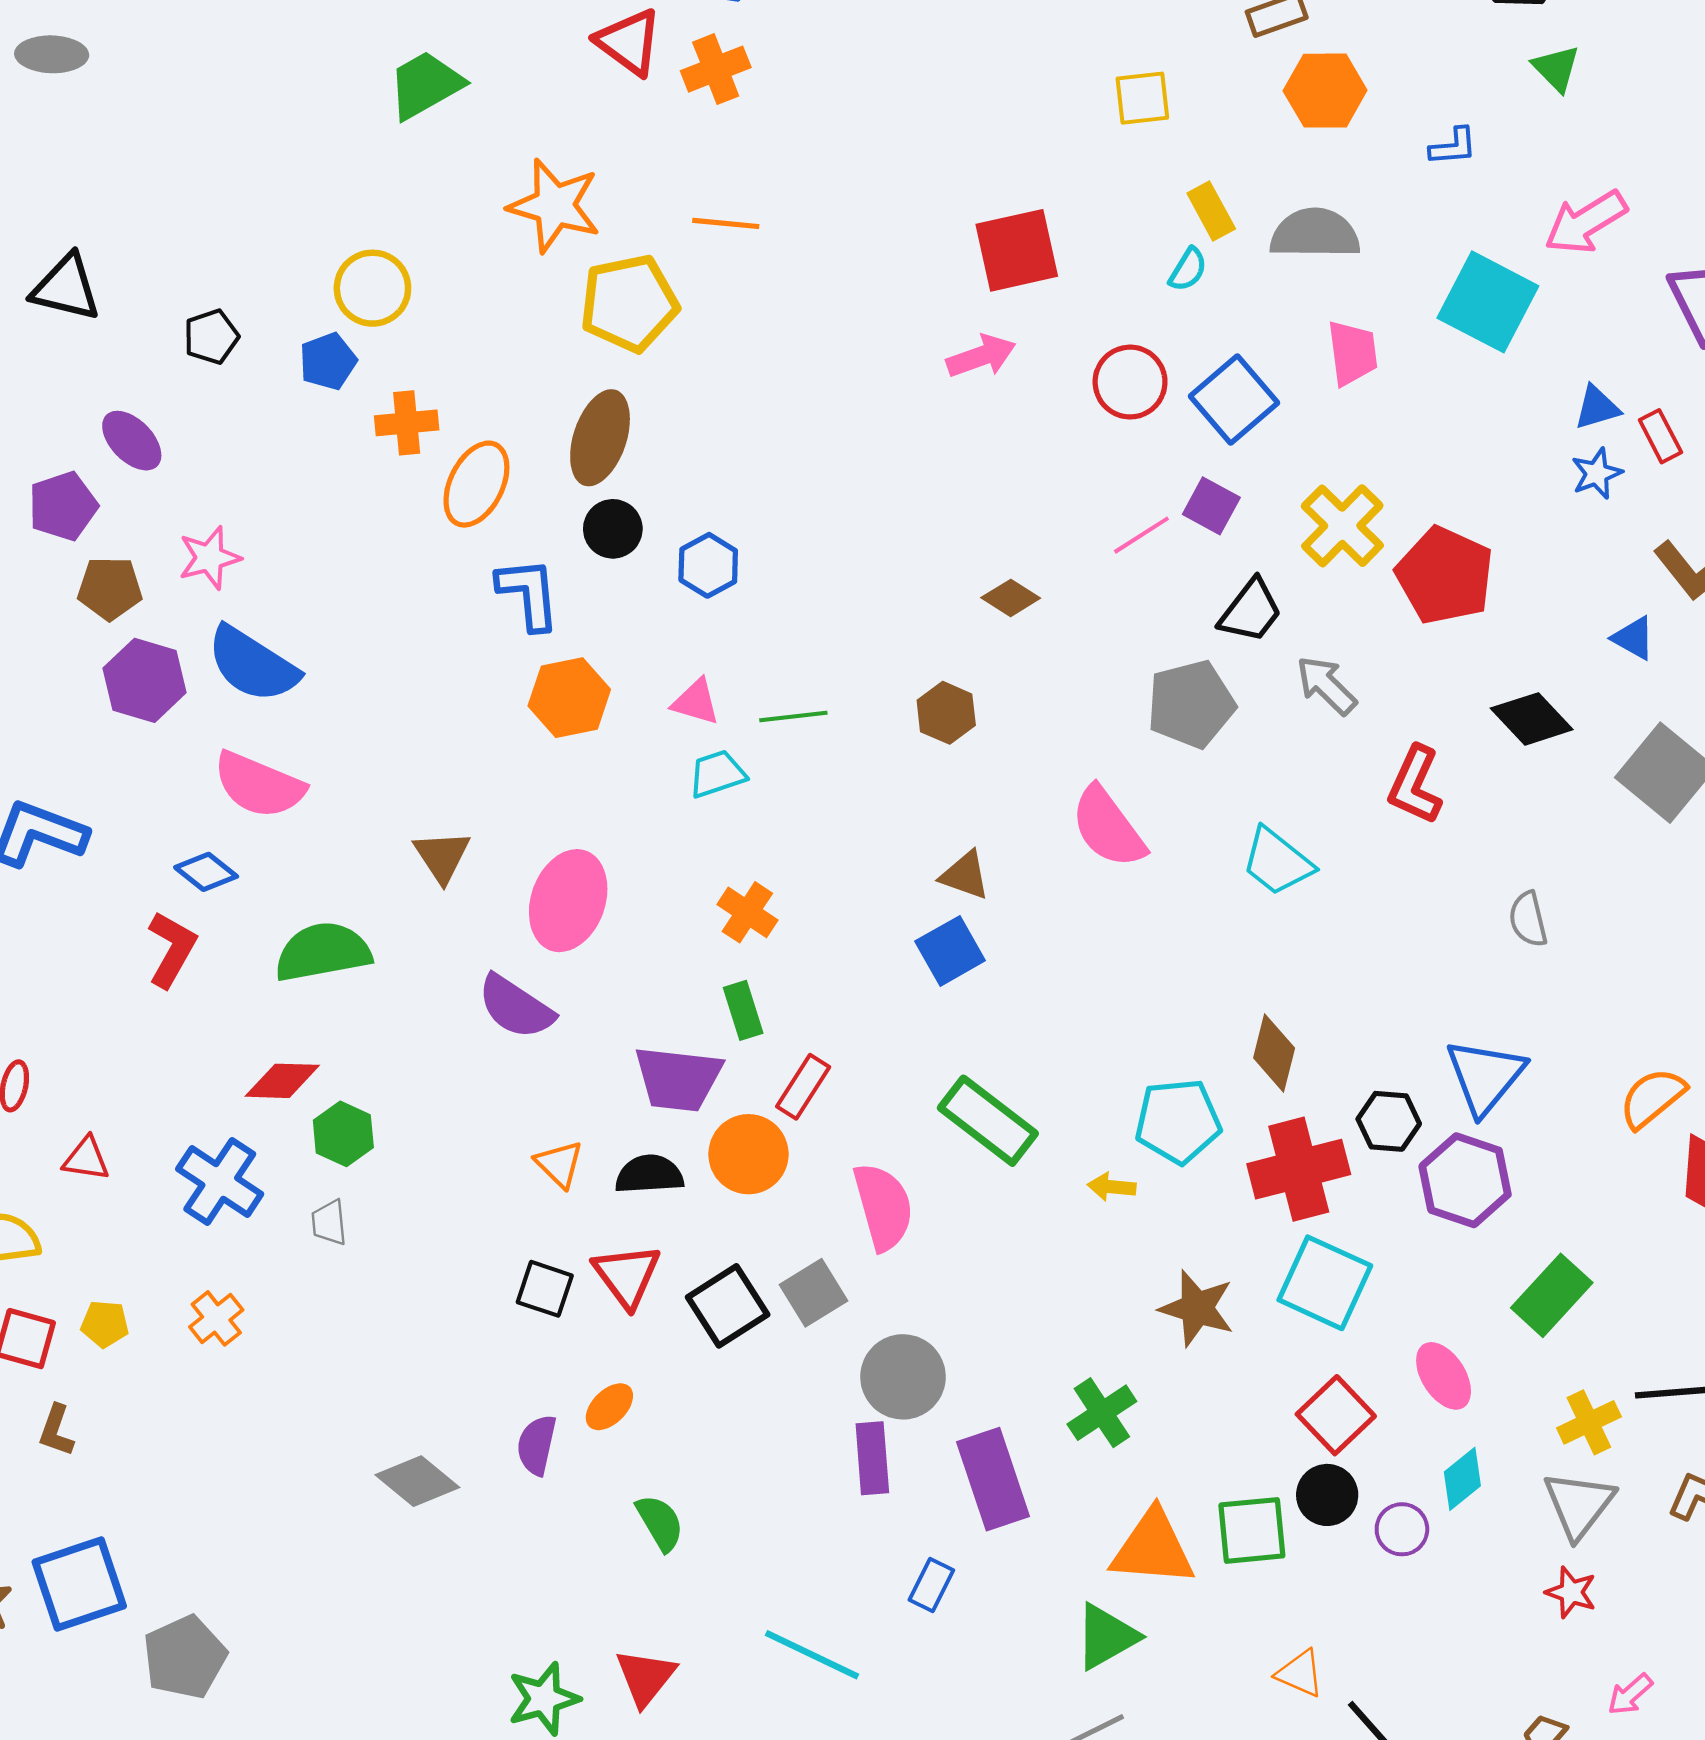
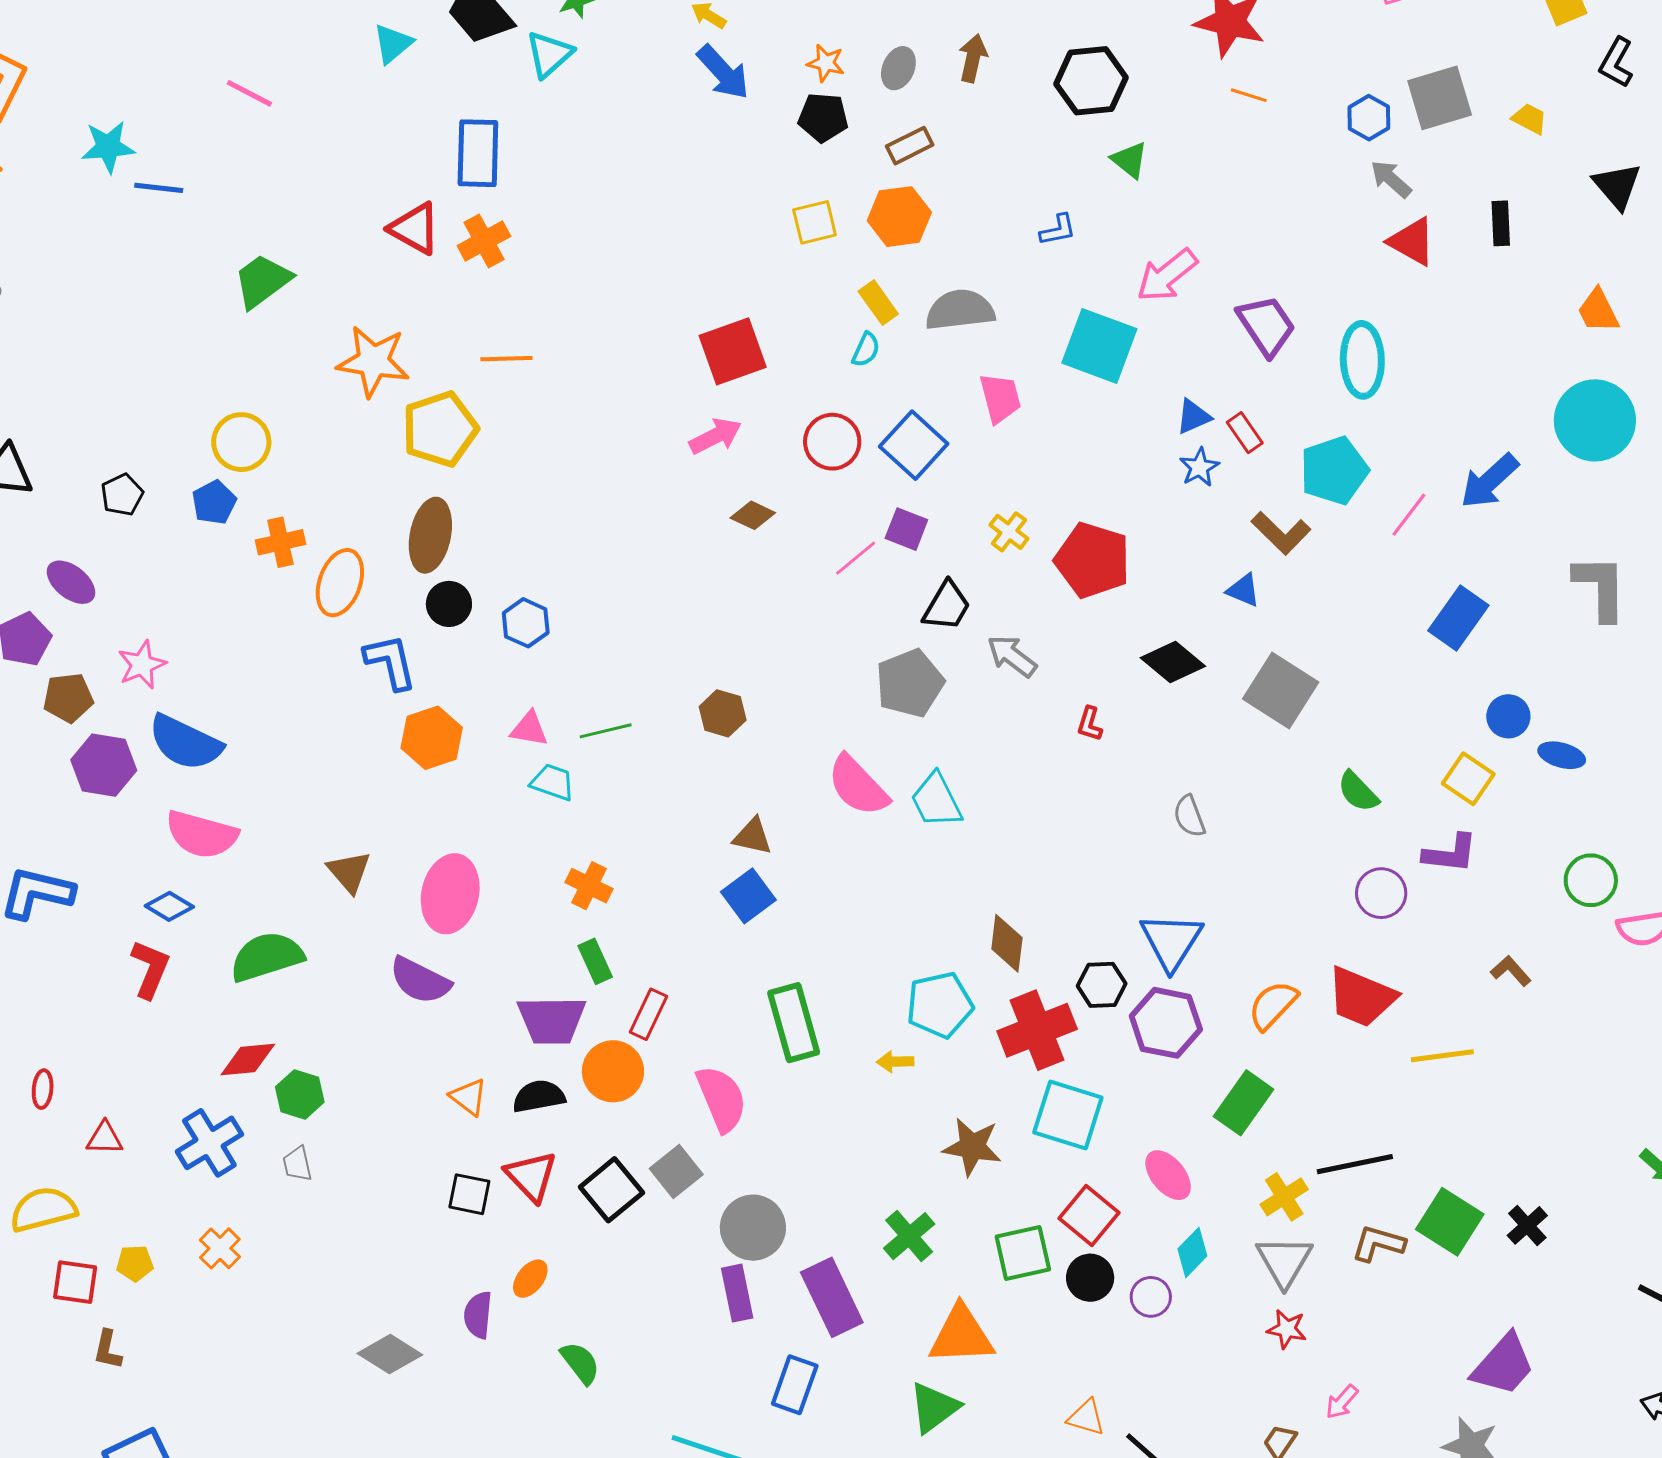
orange hexagon: (1325, 91) -> (899, 217), moved
yellow cross: (1342, 526) -> (1009, 532), size x0.6
brown diamond: (1011, 598) -> (753, 515), moved
cyan trapezoid: (717, 774) -> (553, 782), turned 45
red L-shape: (1415, 785) -> (1090, 724), size x0.6
cyan trapezoid: (1277, 862) -> (936, 800), moved, turned 32
orange semicircle: (1652, 1098) -> (1273, 1005), moved
green rectangle: (988, 1121) -> (794, 1023), turned 44
blue cross: (220, 1182) -> (209, 1143), turned 32
green square: (1252, 1530) -> (1023, 1253), moved
blue rectangle: (931, 1585) -> (795, 1385), size x1.4

